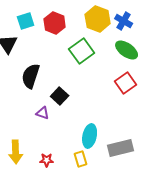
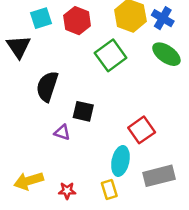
red square: (126, 83) -> (142, 130), moved
black square: (60, 96) -> (83, 111), turned -30
yellow arrow: (16, 152) -> (29, 181), turned 75

